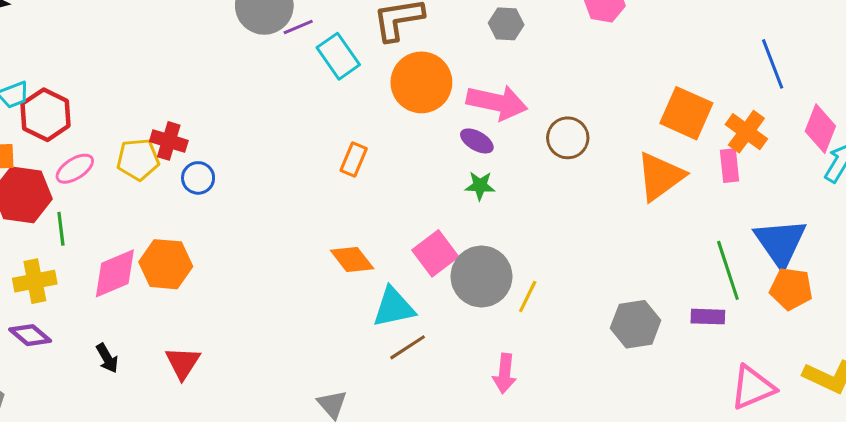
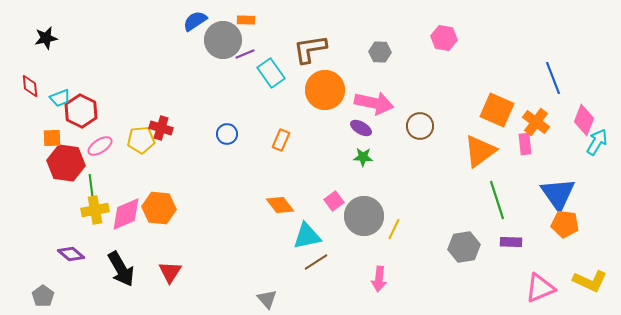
blue circle: (198, 178) -> (227, 134), moved
pink square: (435, 253) -> (334, 201), size x0.7
green line: (728, 270) -> (497, 200), moved
yellow cross: (35, 281) -> (95, 210), moved
black arrow: (107, 358) -> (121, 269), size x1.8

